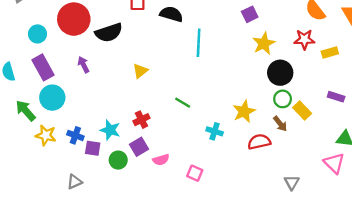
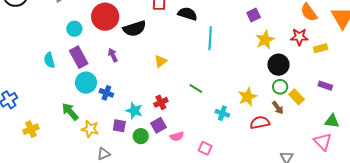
green arrow: (26, 111) -> (70, 112), moved
yellow star: (46, 135) -> (90, 129), moved
blue cross: (75, 135) -> (106, 93), moved

